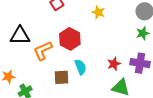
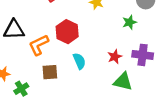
green star: (143, 33) -> (129, 22), moved
brown square: (61, 77) -> (50, 72), moved

